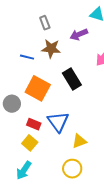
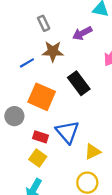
blue line: (27, 57) -> (27, 63), turned -40

